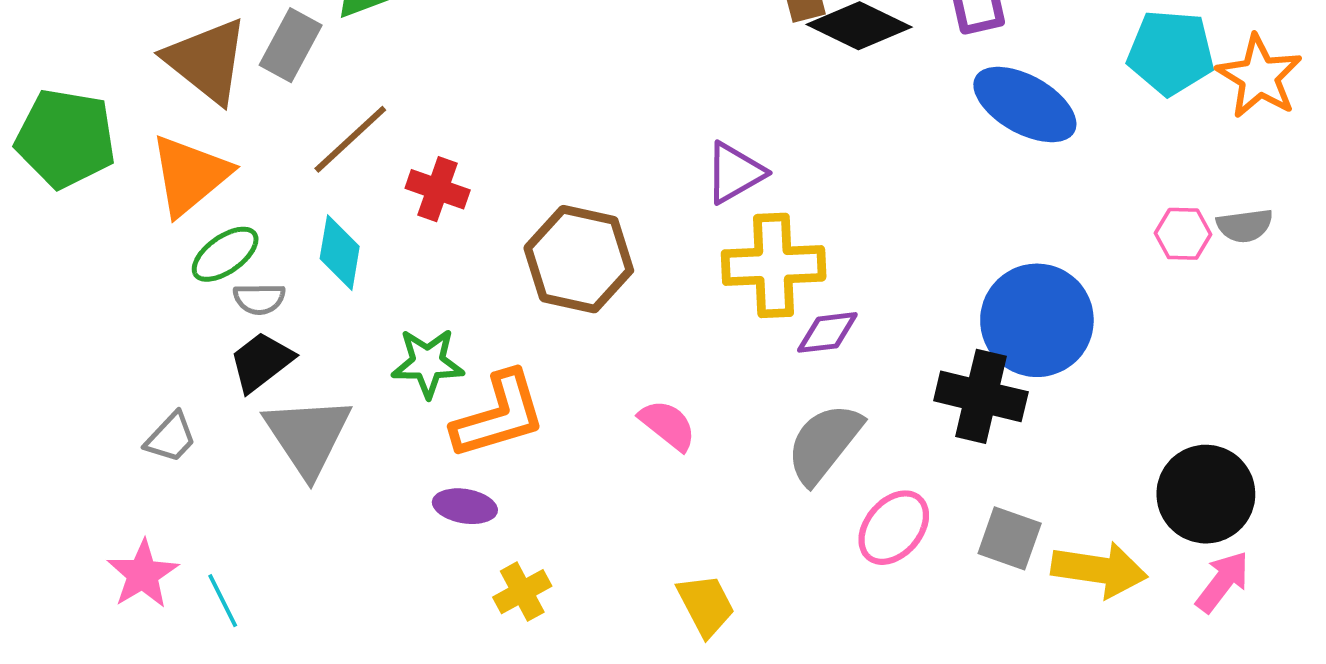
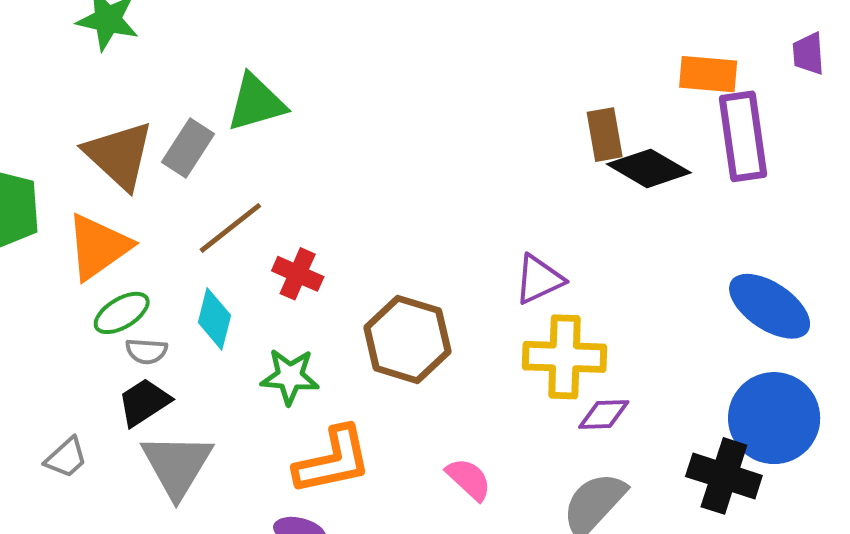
blue ellipse: (1025, 104) -> (770, 306), moved
green star: (428, 363) -> (290, 377), moved

